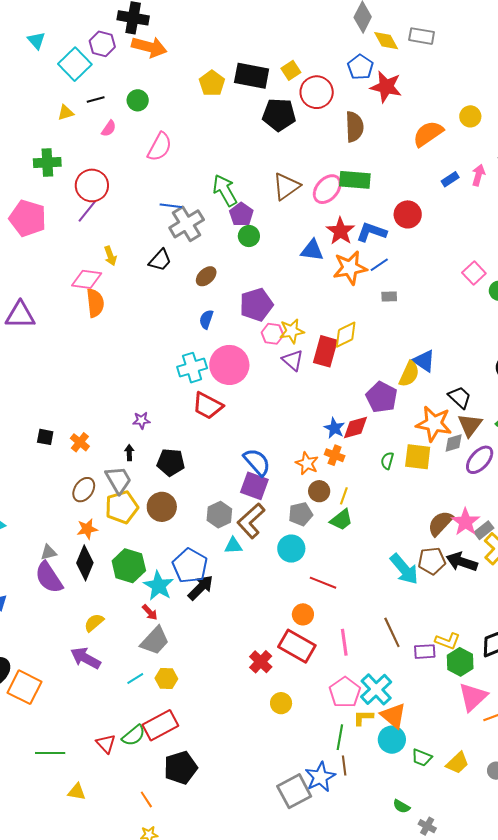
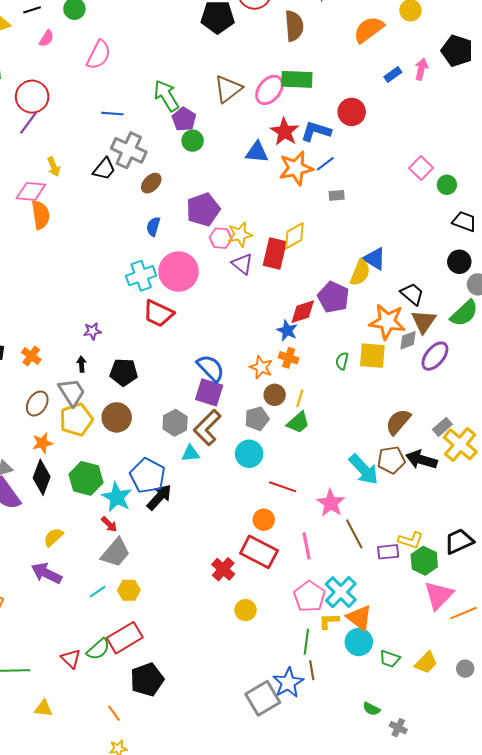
gray cross: (187, 224) -> (129, 150), moved, turned -32
red diamond: (355, 427) -> (303, 312), moved
pink star: (465, 522) -> (331, 503), moved

